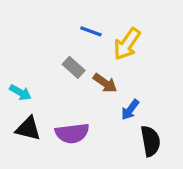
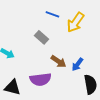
brown arrow: (105, 83) -> (58, 61), moved
black triangle: (28, 129) -> (12, 87), moved

